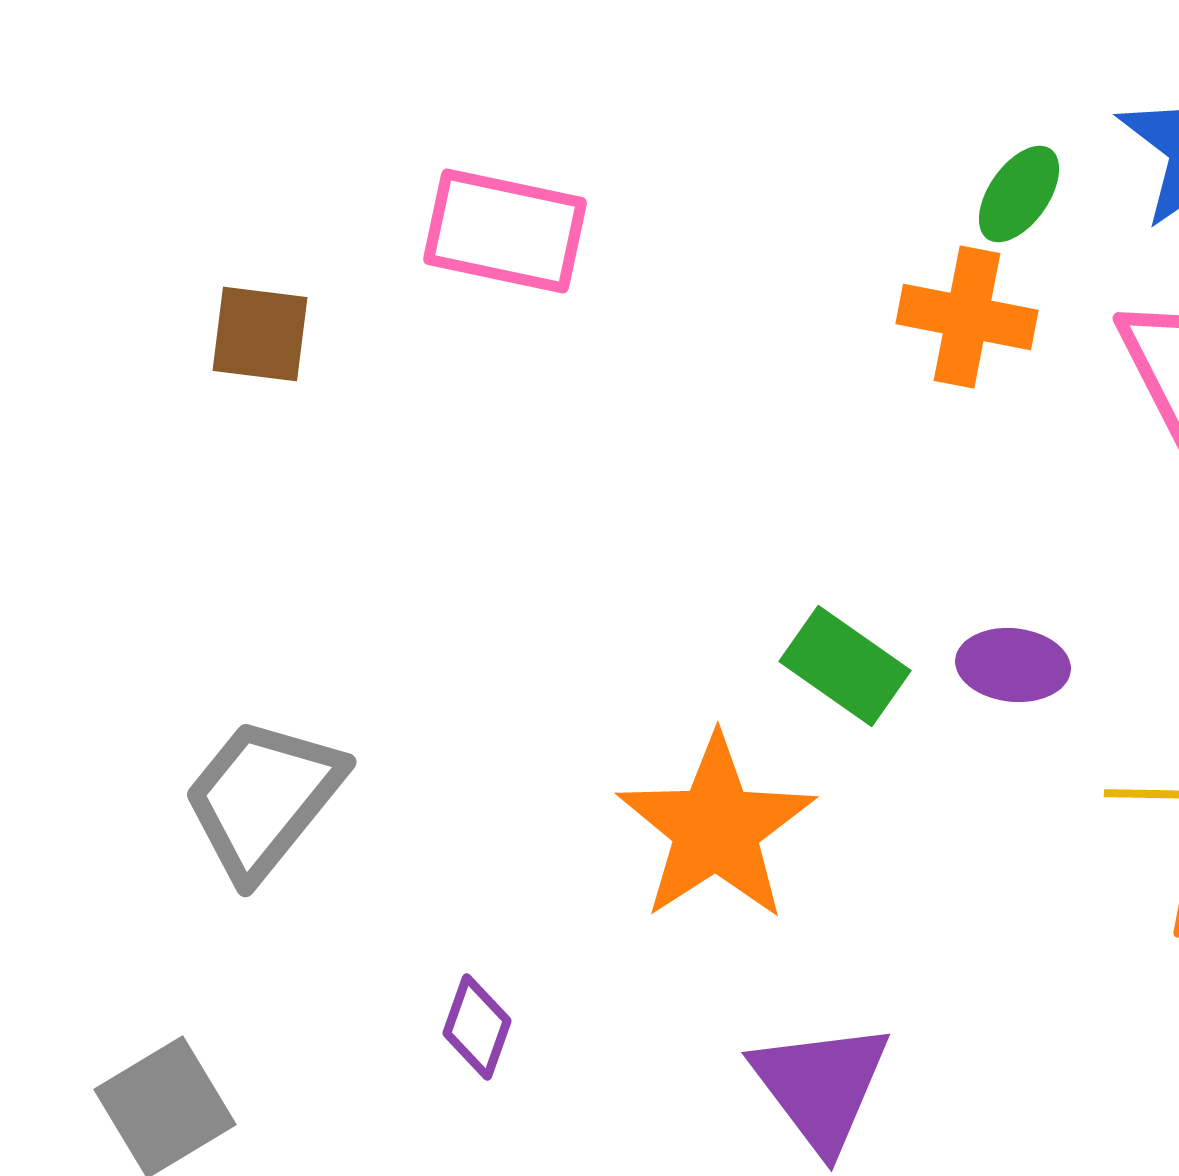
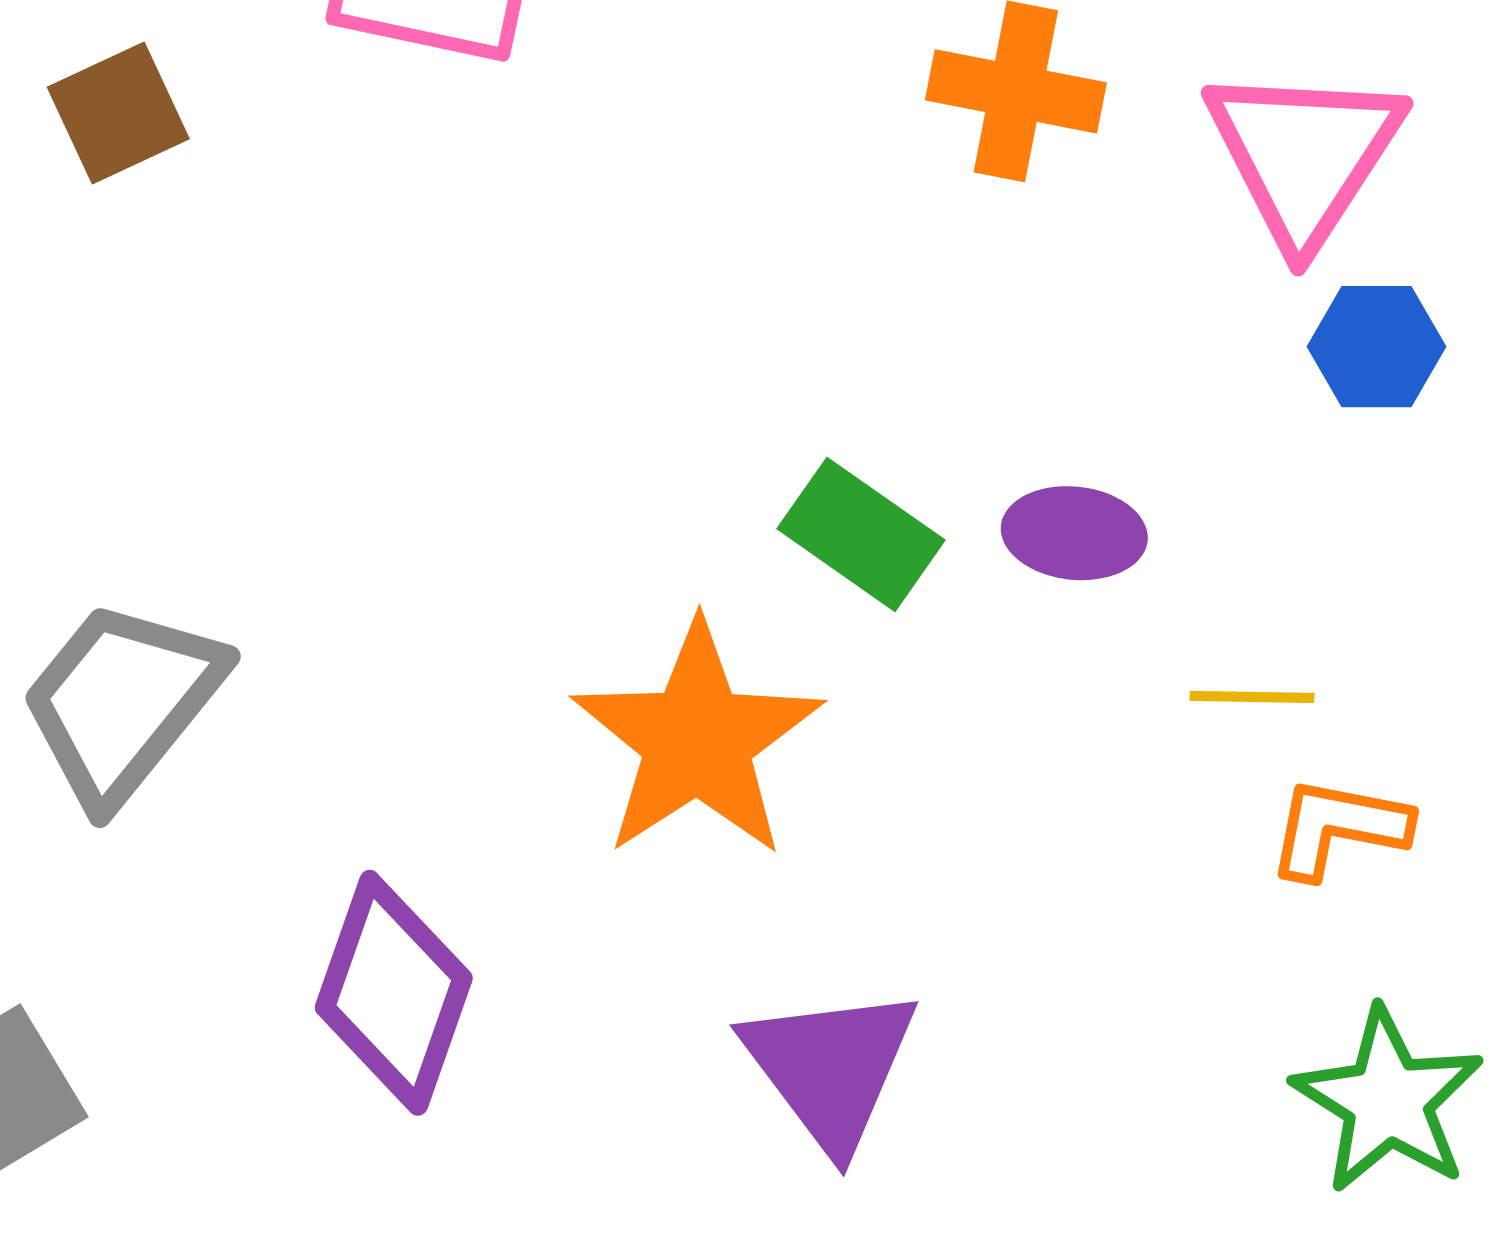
brown square: (260, 334) -> (118, 113), turned -32
purple diamond: (477, 1027) -> (394, 993), size x1.8

